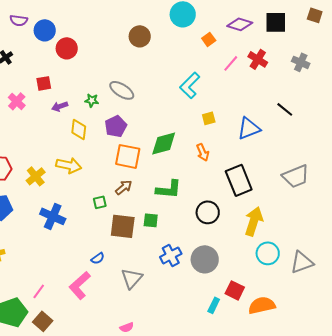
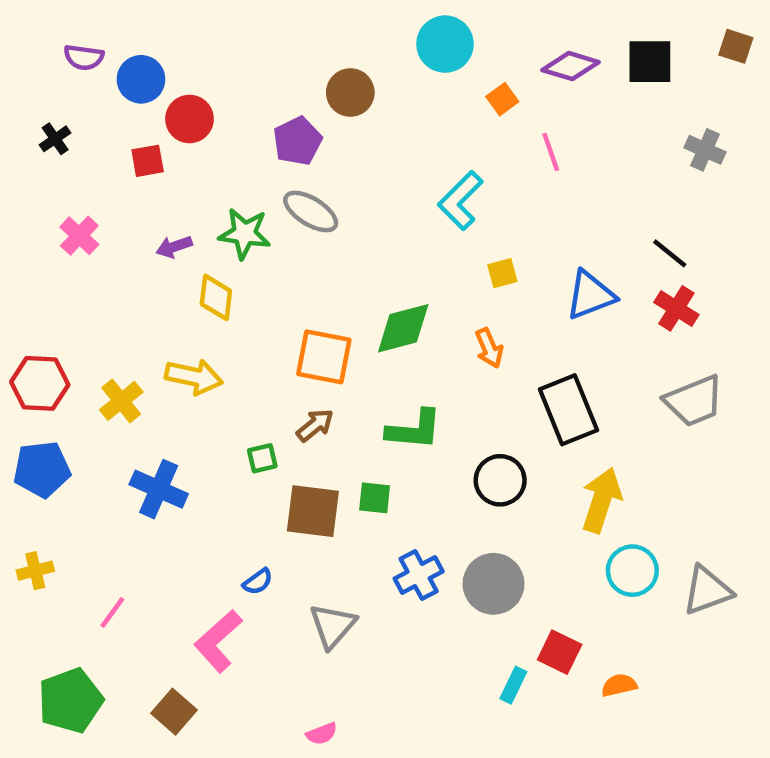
red cross: (258, 59) -> (676, 308), moved
pink line: (231, 63) -> (551, 152), turned -60
red square: (44, 83) -> (148, 161), moved
green star: (92, 100) -> (245, 234), size x1.6
purple pentagon: (116, 126) -> (297, 141), moved
pink line: (39, 291) -> (112, 612), moved
orange semicircle: (262, 305) -> (619, 685), size x0.6
brown square: (43, 321) -> (174, 712), moved

